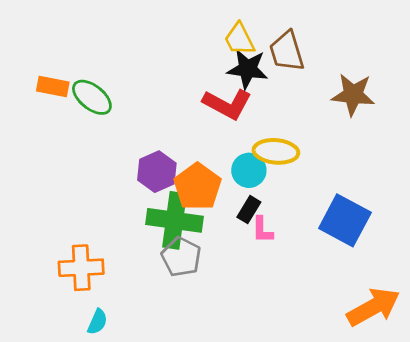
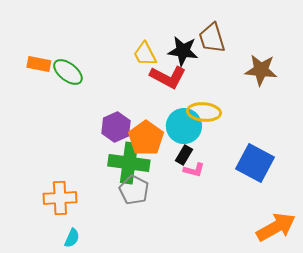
yellow trapezoid: (239, 39) -> (145, 54), moved
cyan circle: (249, 170) -> (184, 126), size x1.4
pink L-shape: (262, 230) -> (194, 170), turned -75

